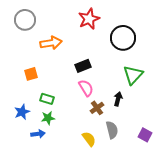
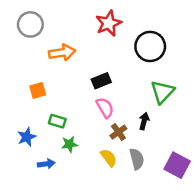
green star: (48, 118) -> (69, 144), moved
purple square: (145, 135) -> (177, 165), size x1.5
yellow semicircle: (89, 139) -> (109, 158), moved

